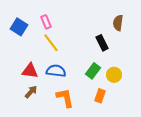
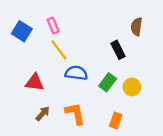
blue semicircle: (56, 71) -> (76, 73), moved
brown arrow: (31, 92) -> (43, 114), moved
orange rectangle: (100, 96) -> (116, 121), moved

